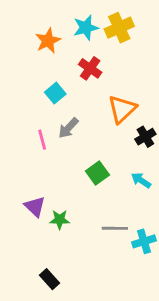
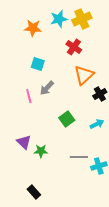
orange star: (48, 41) -> (33, 28), turned 30
red cross: (90, 68) -> (74, 47), moved
cyan square: (55, 93) -> (38, 64), turned -32
cyan arrow: (141, 180) -> (97, 124), turned 120

